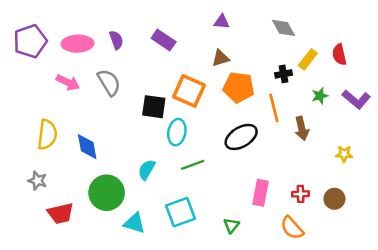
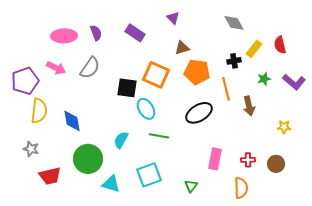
purple triangle: (222, 22) -> (173, 18), moved, turned 40
purple pentagon: (30, 41) -> (25, 81), moved
gray semicircle: (109, 82) -> (90, 68), turned 65
cyan ellipse: (177, 132) -> (146, 109), turned -40
green line: (193, 165) -> (159, 136), turned 30
orange semicircle: (292, 228) -> (241, 188), turned -140

